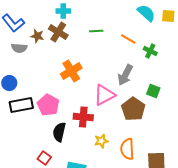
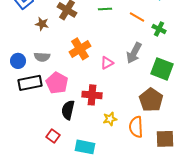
brown star: (37, 36) -> (42, 24), moved
gray semicircle: (19, 48) -> (42, 57), moved
green square: (153, 91) -> (162, 69), size x1.6
pink triangle: (104, 95) -> (107, 63), moved, size x0.6
brown pentagon: (133, 109) -> (151, 100), moved

